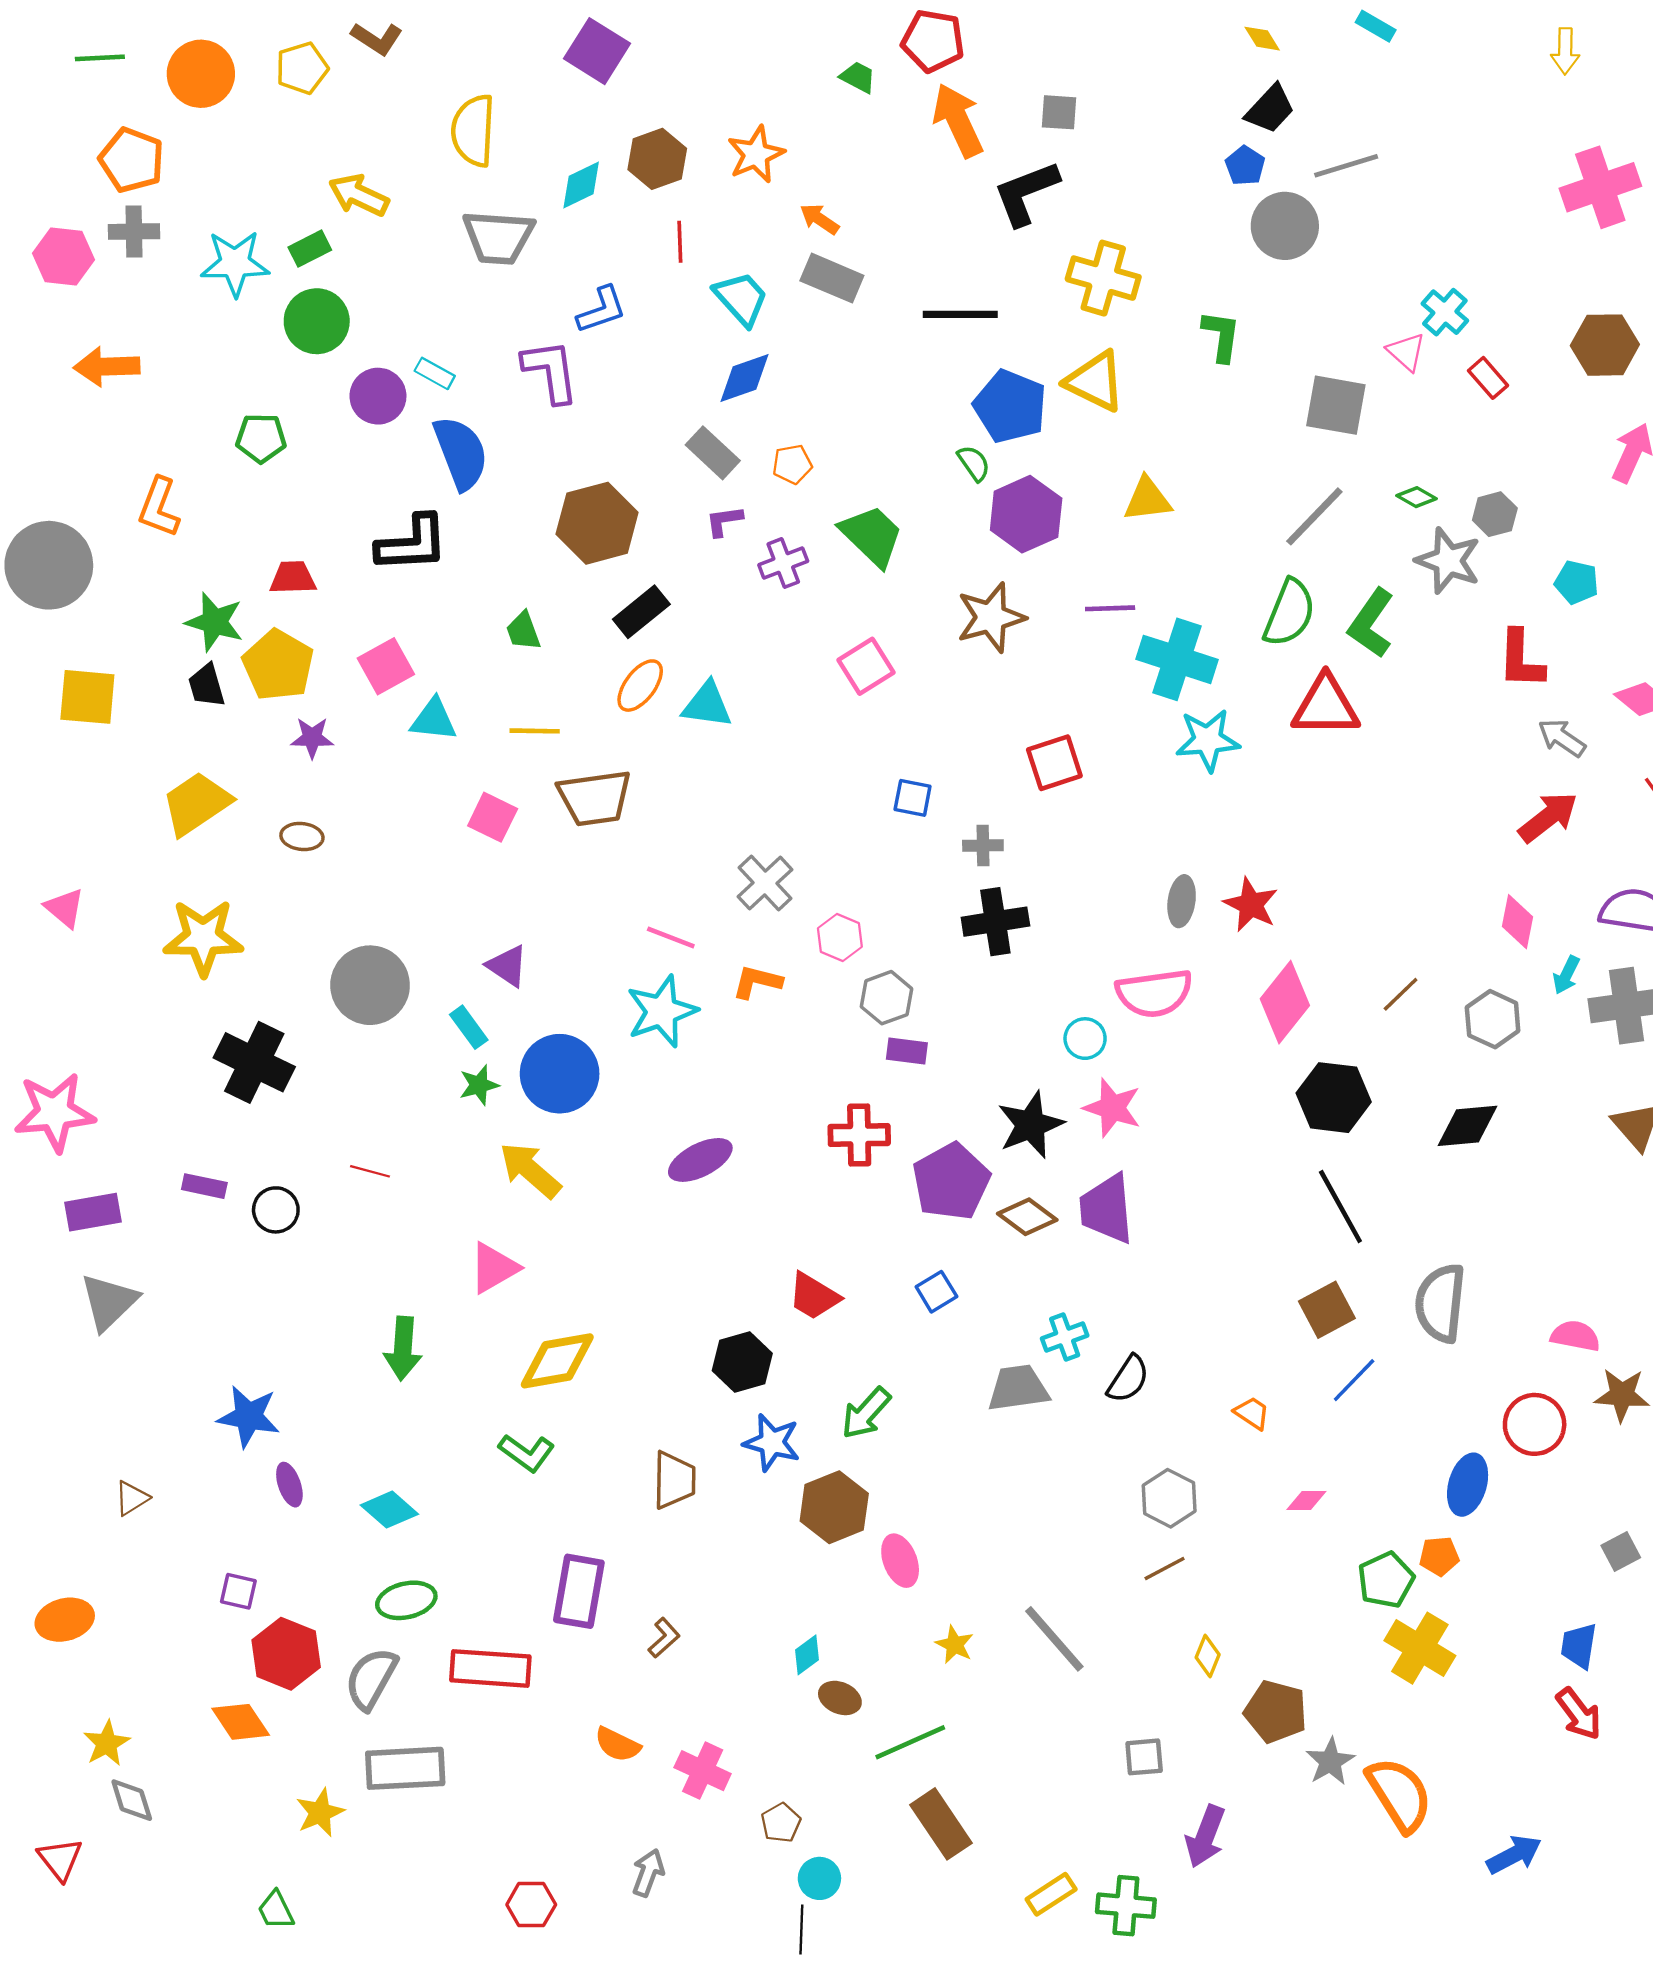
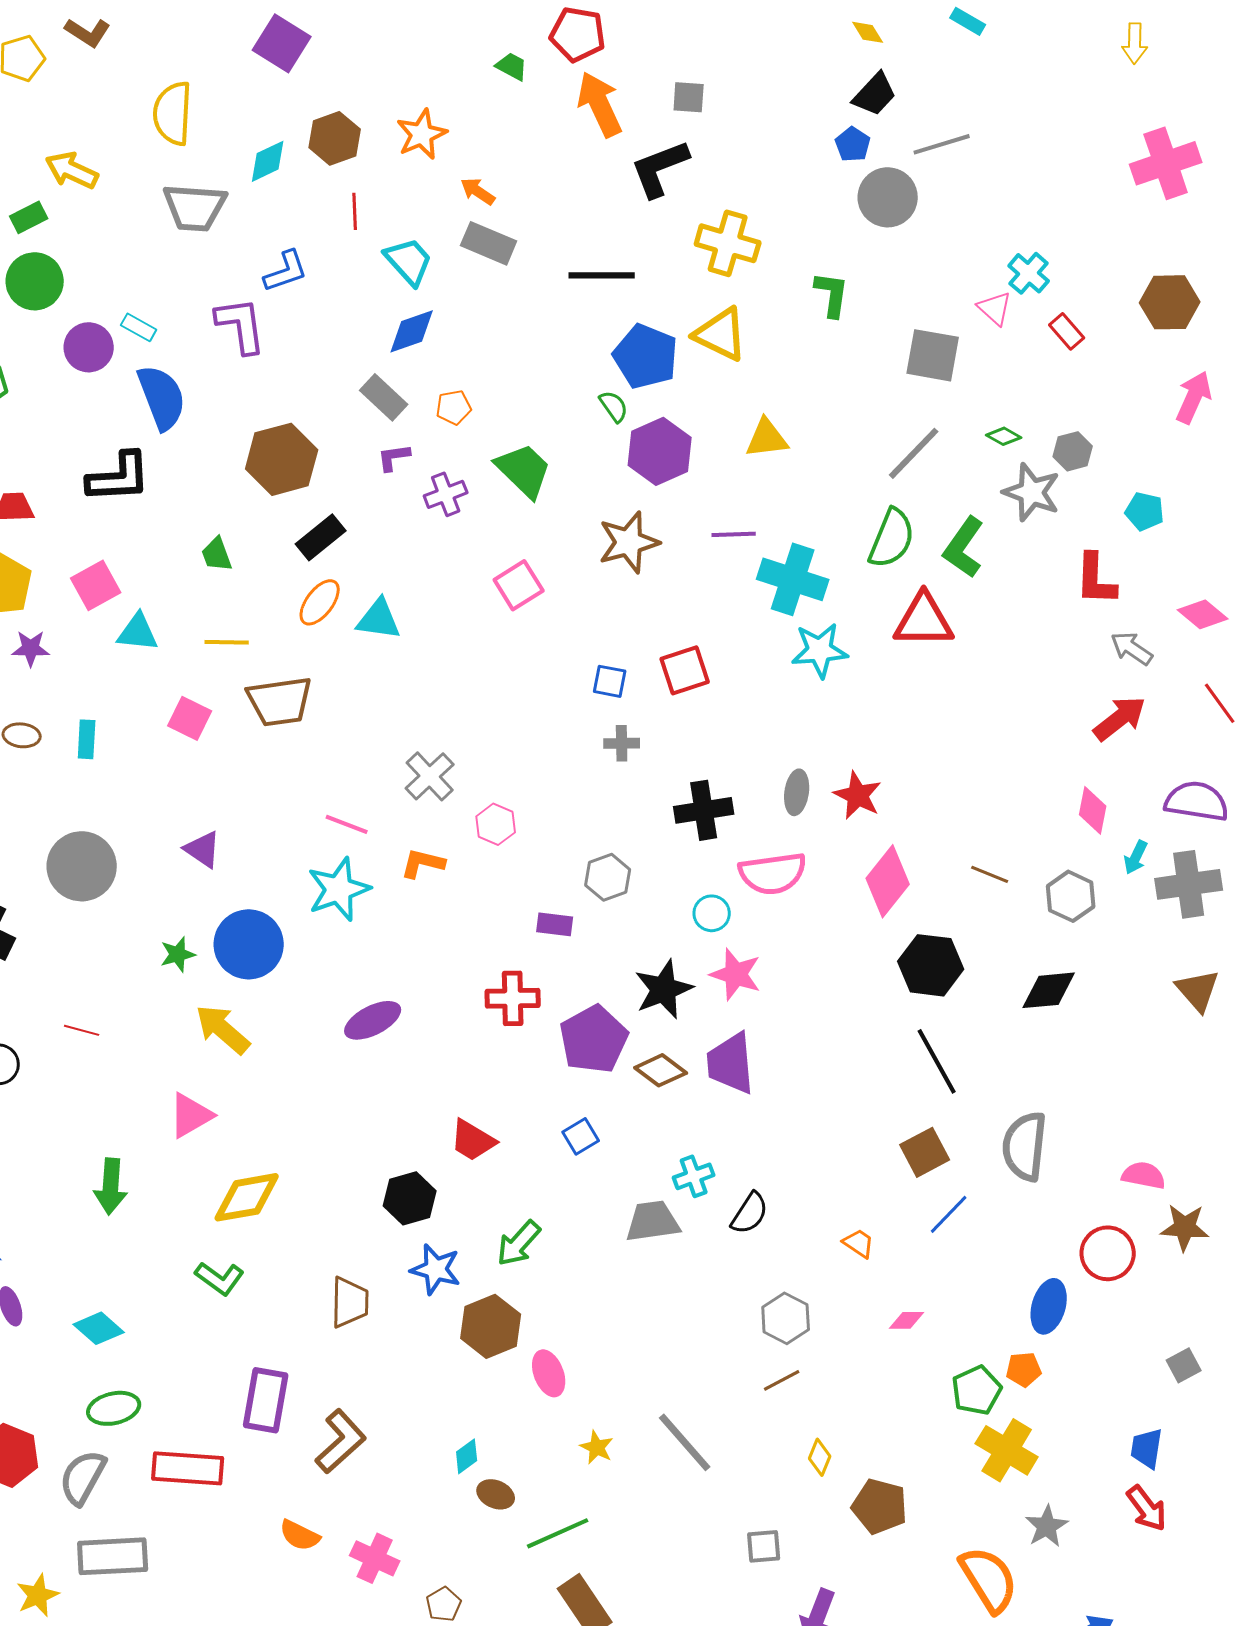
blue square: (913, 798) -> (610, 681), moved
black cross: (995, 922) -> (704, 810), moved
brown line: (1401, 994) -> (990, 874), turned 66
gray hexagon: (886, 998) -> (608, 877), moved
cyan rectangle: (469, 1027) -> (87, 739), moved, turned 39
brown L-shape: (664, 1638) -> (341, 1441), size x1.8
gray star: (1330, 1762) -> (1047, 1526), moved

